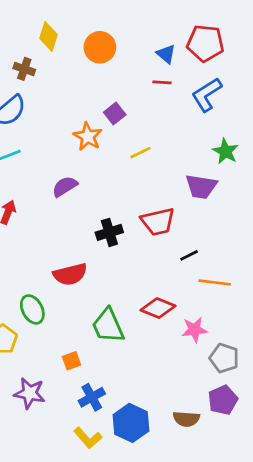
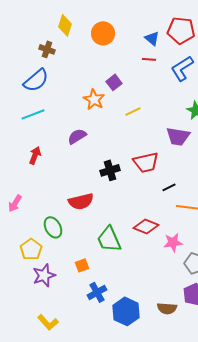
purple star: (30, 393) -> (44, 275), moved, turned -30
yellow L-shape: (88, 438) -> (48, 322), moved

